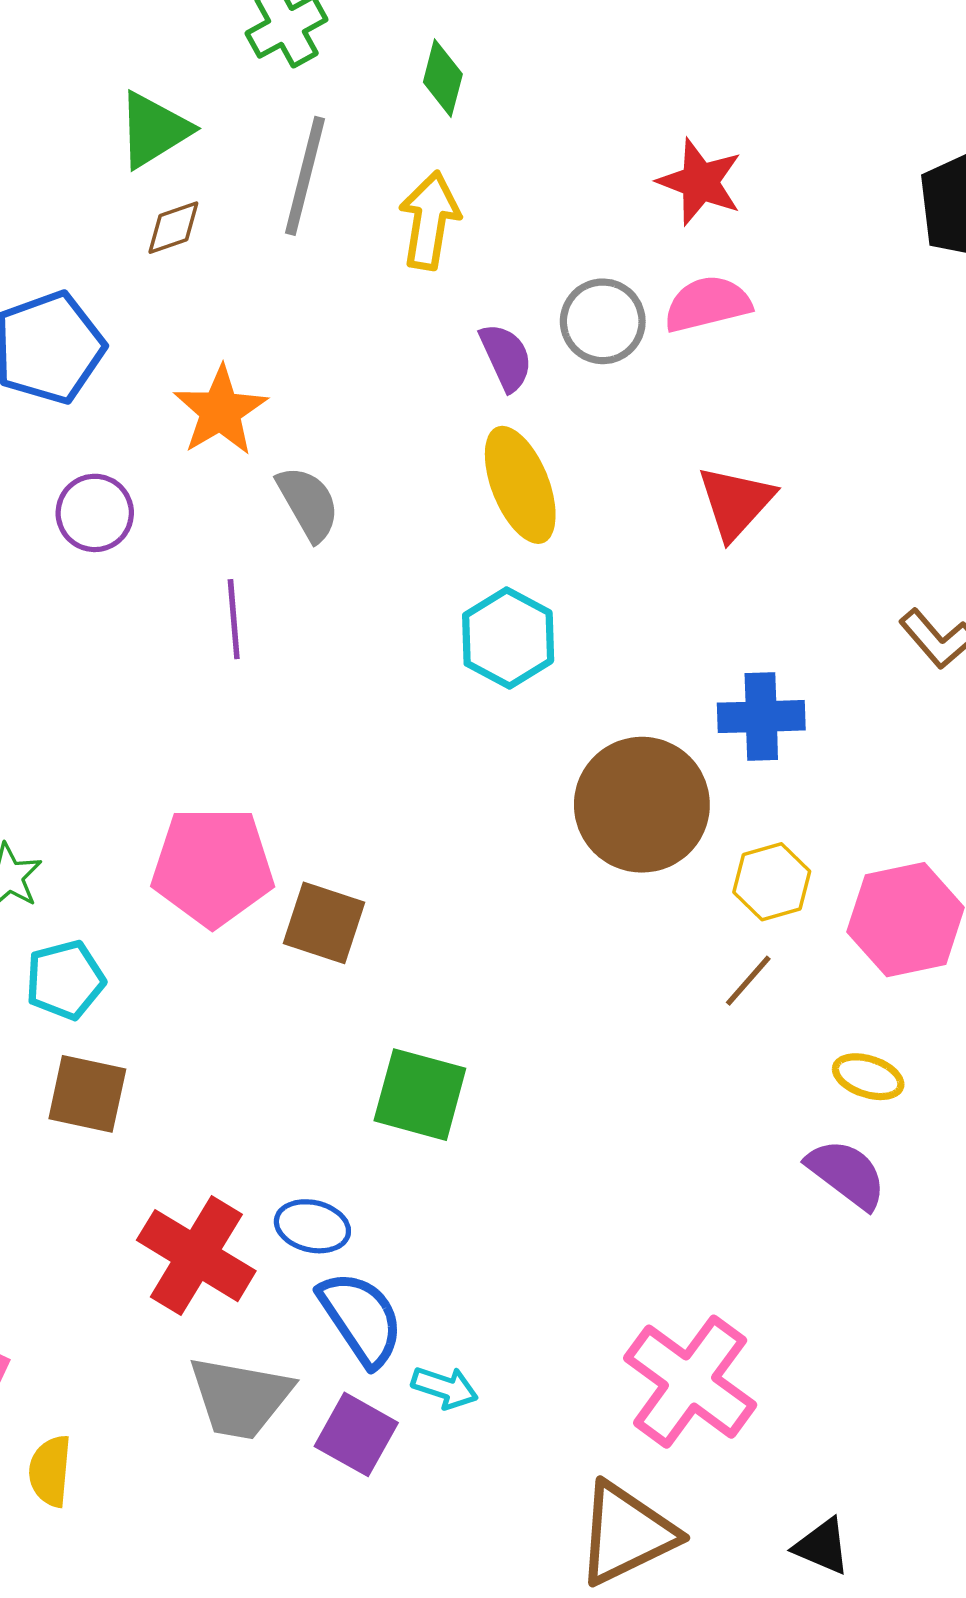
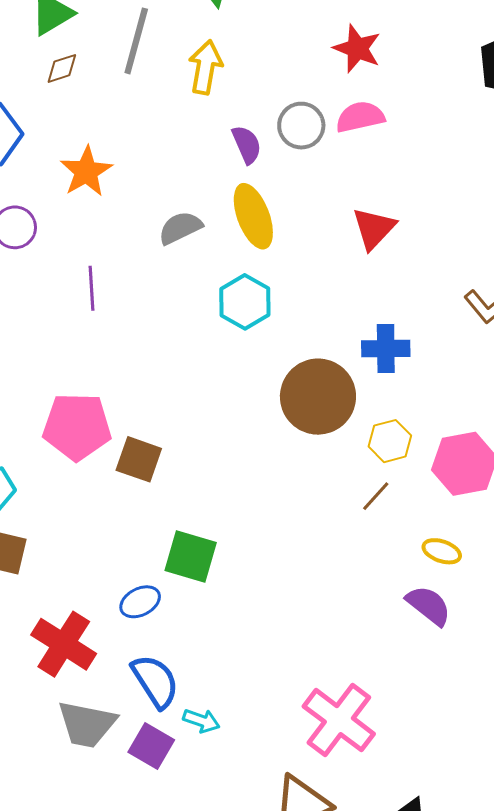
gray semicircle: (308, 503) -> (180, 228), moved, turned -87
blue ellipse: (312, 1226) -> (140, 602), moved, turned -42

